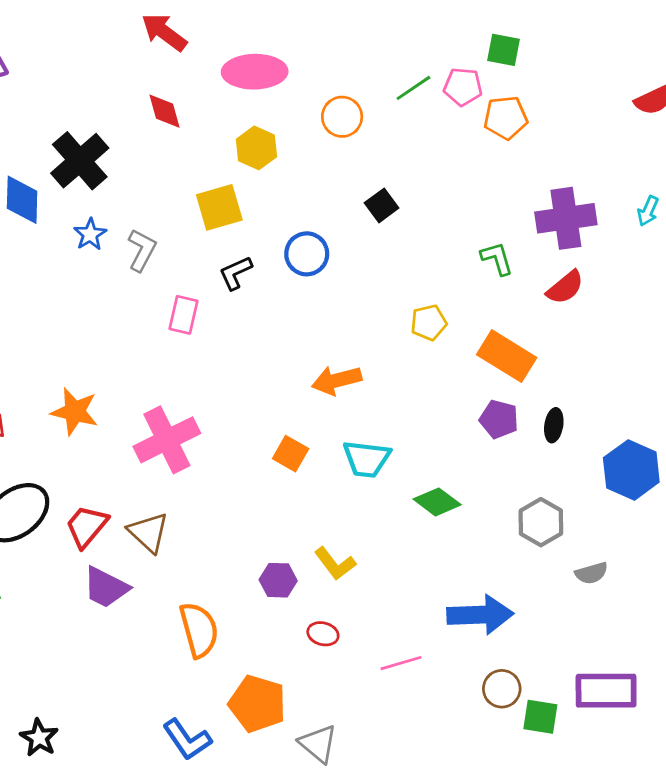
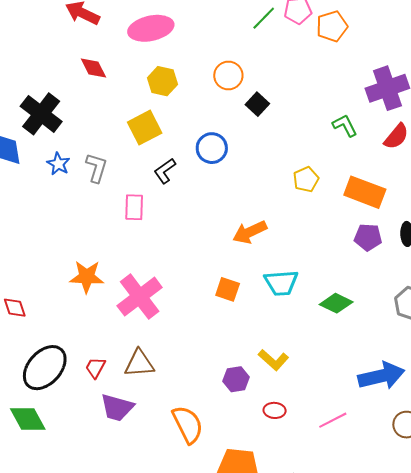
orange circle: (342, 117) -> (228, 76), moved
orange star: (75, 412) -> (87, 277), moved
red trapezoid: (87, 526) -> (95, 368), size x0.7
brown triangle: (148, 532) -> (139, 363), turned -36

